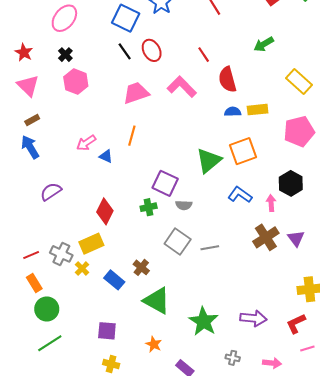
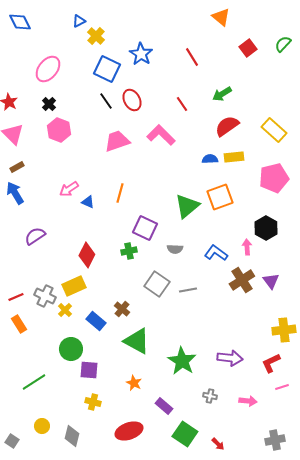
green arrow: (264, 44) -> (222, 94), moved
red semicircle: (227, 79) -> (227, 126), moved, turned 70
orange line: (132, 136) -> (120, 193), moved
blue L-shape: (240, 195) -> (216, 253), moved
gray semicircle: (184, 205) -> (175, 249), moved
green circle: (47, 309) -> (71, 349), moved

